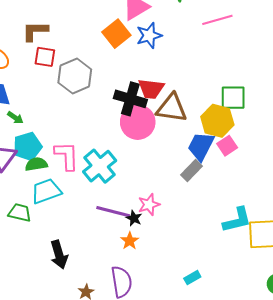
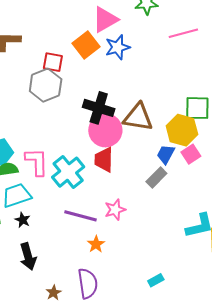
red square: (45, 57) -> (53, 62), moved
red trapezoid: (151, 89) -> (104, 160), moved, turned 84
blue trapezoid: (201, 146) -> (166, 154), size x0.7
black star: (134, 218) -> (23, 220), moved

